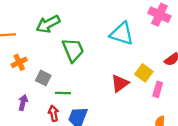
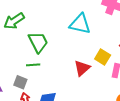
gray square: (43, 78) -> (20, 82), moved
green line: (63, 93) -> (33, 65), moved

